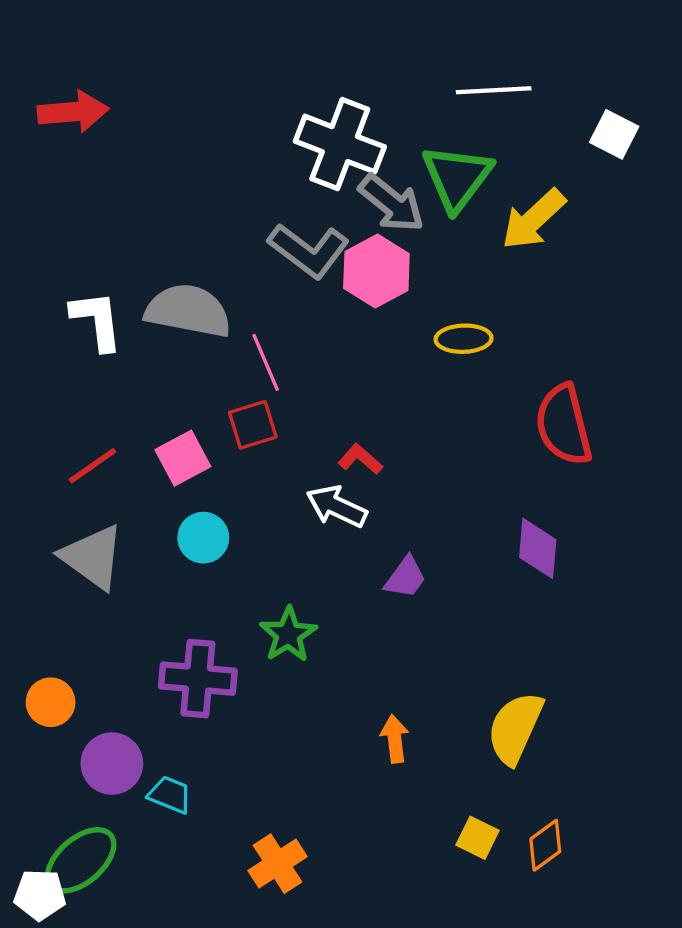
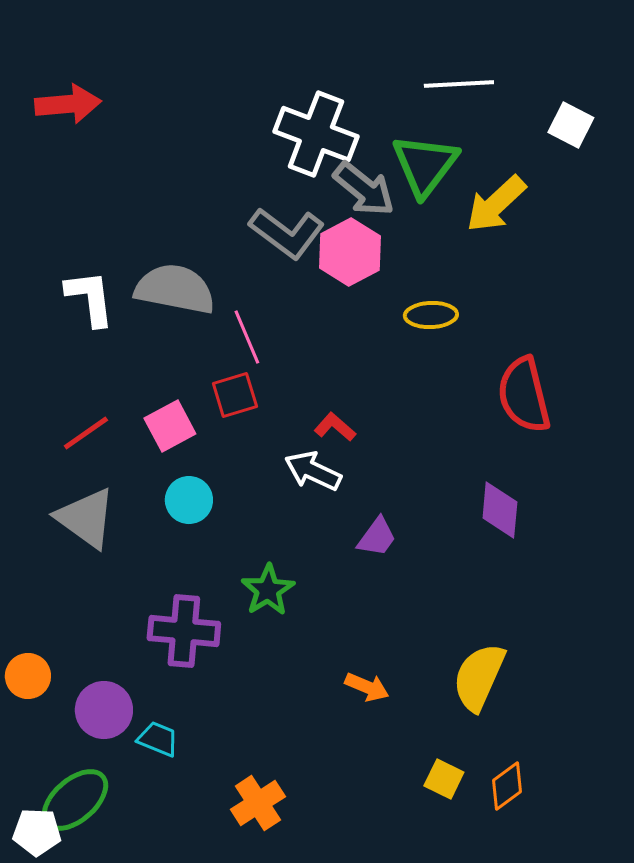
orange circle: (51, 702) -> (28, 676), moved
orange arrow: (395, 739) -> (367, 687), turned 120

